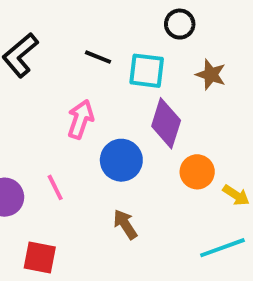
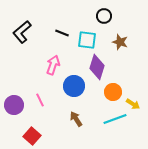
cyan line: (222, 248) -> (115, 119), moved
red square: (40, 257) -> (32, 136), turned 30

